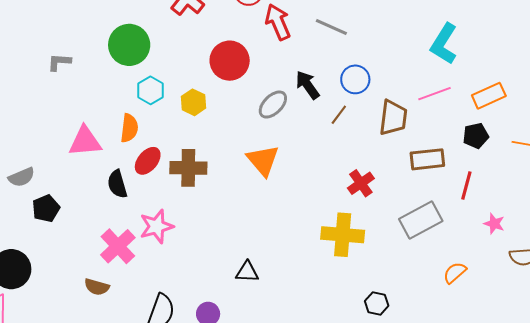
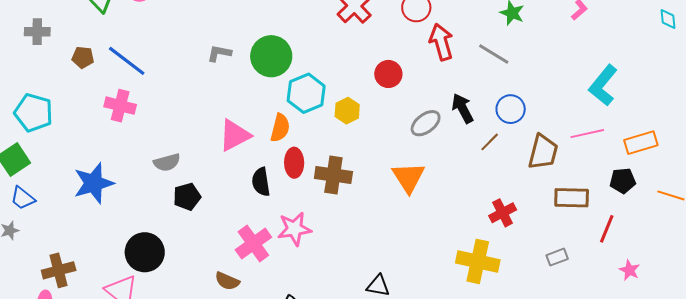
green circle: (129, 45) -> (271, 56), moved
red circle: (230, 61) -> (388, 74), size x0.7
cyan hexagon: (151, 90) -> (306, 93), size x1.4
pink triangle: (85, 141) -> (235, 135), turned -30
red ellipse: (148, 161) -> (294, 163), turned -48
gray rectangle: (421, 220) -> (557, 257), size x0.5

